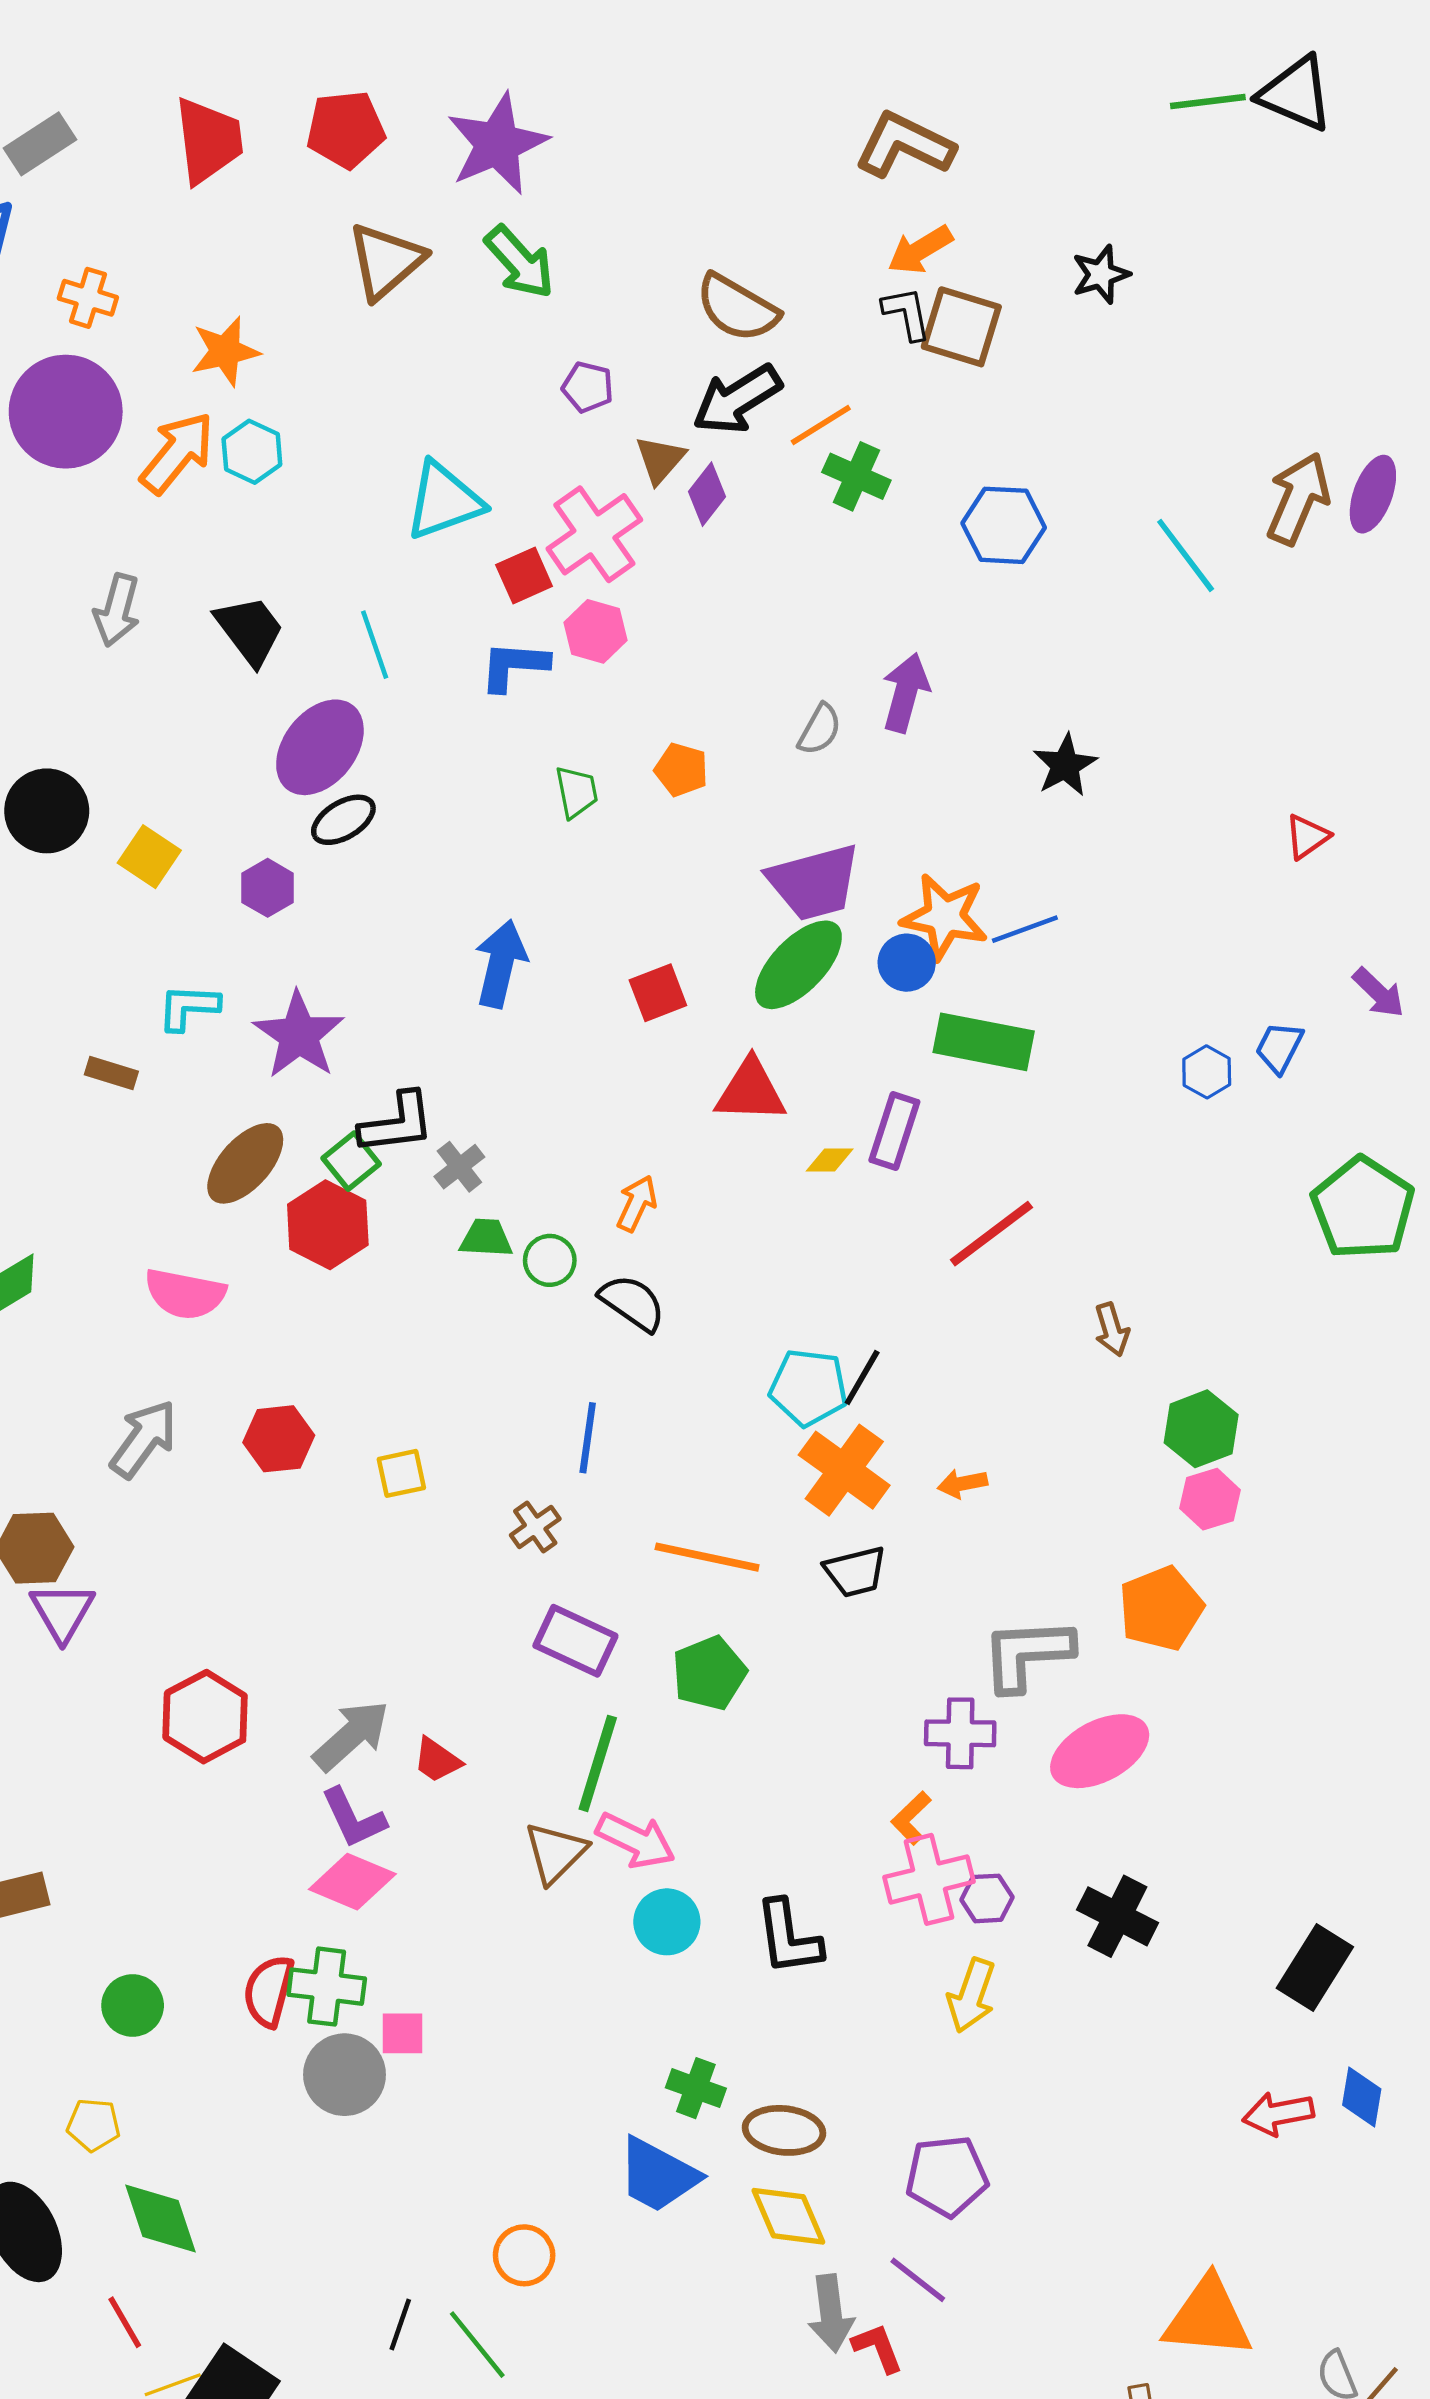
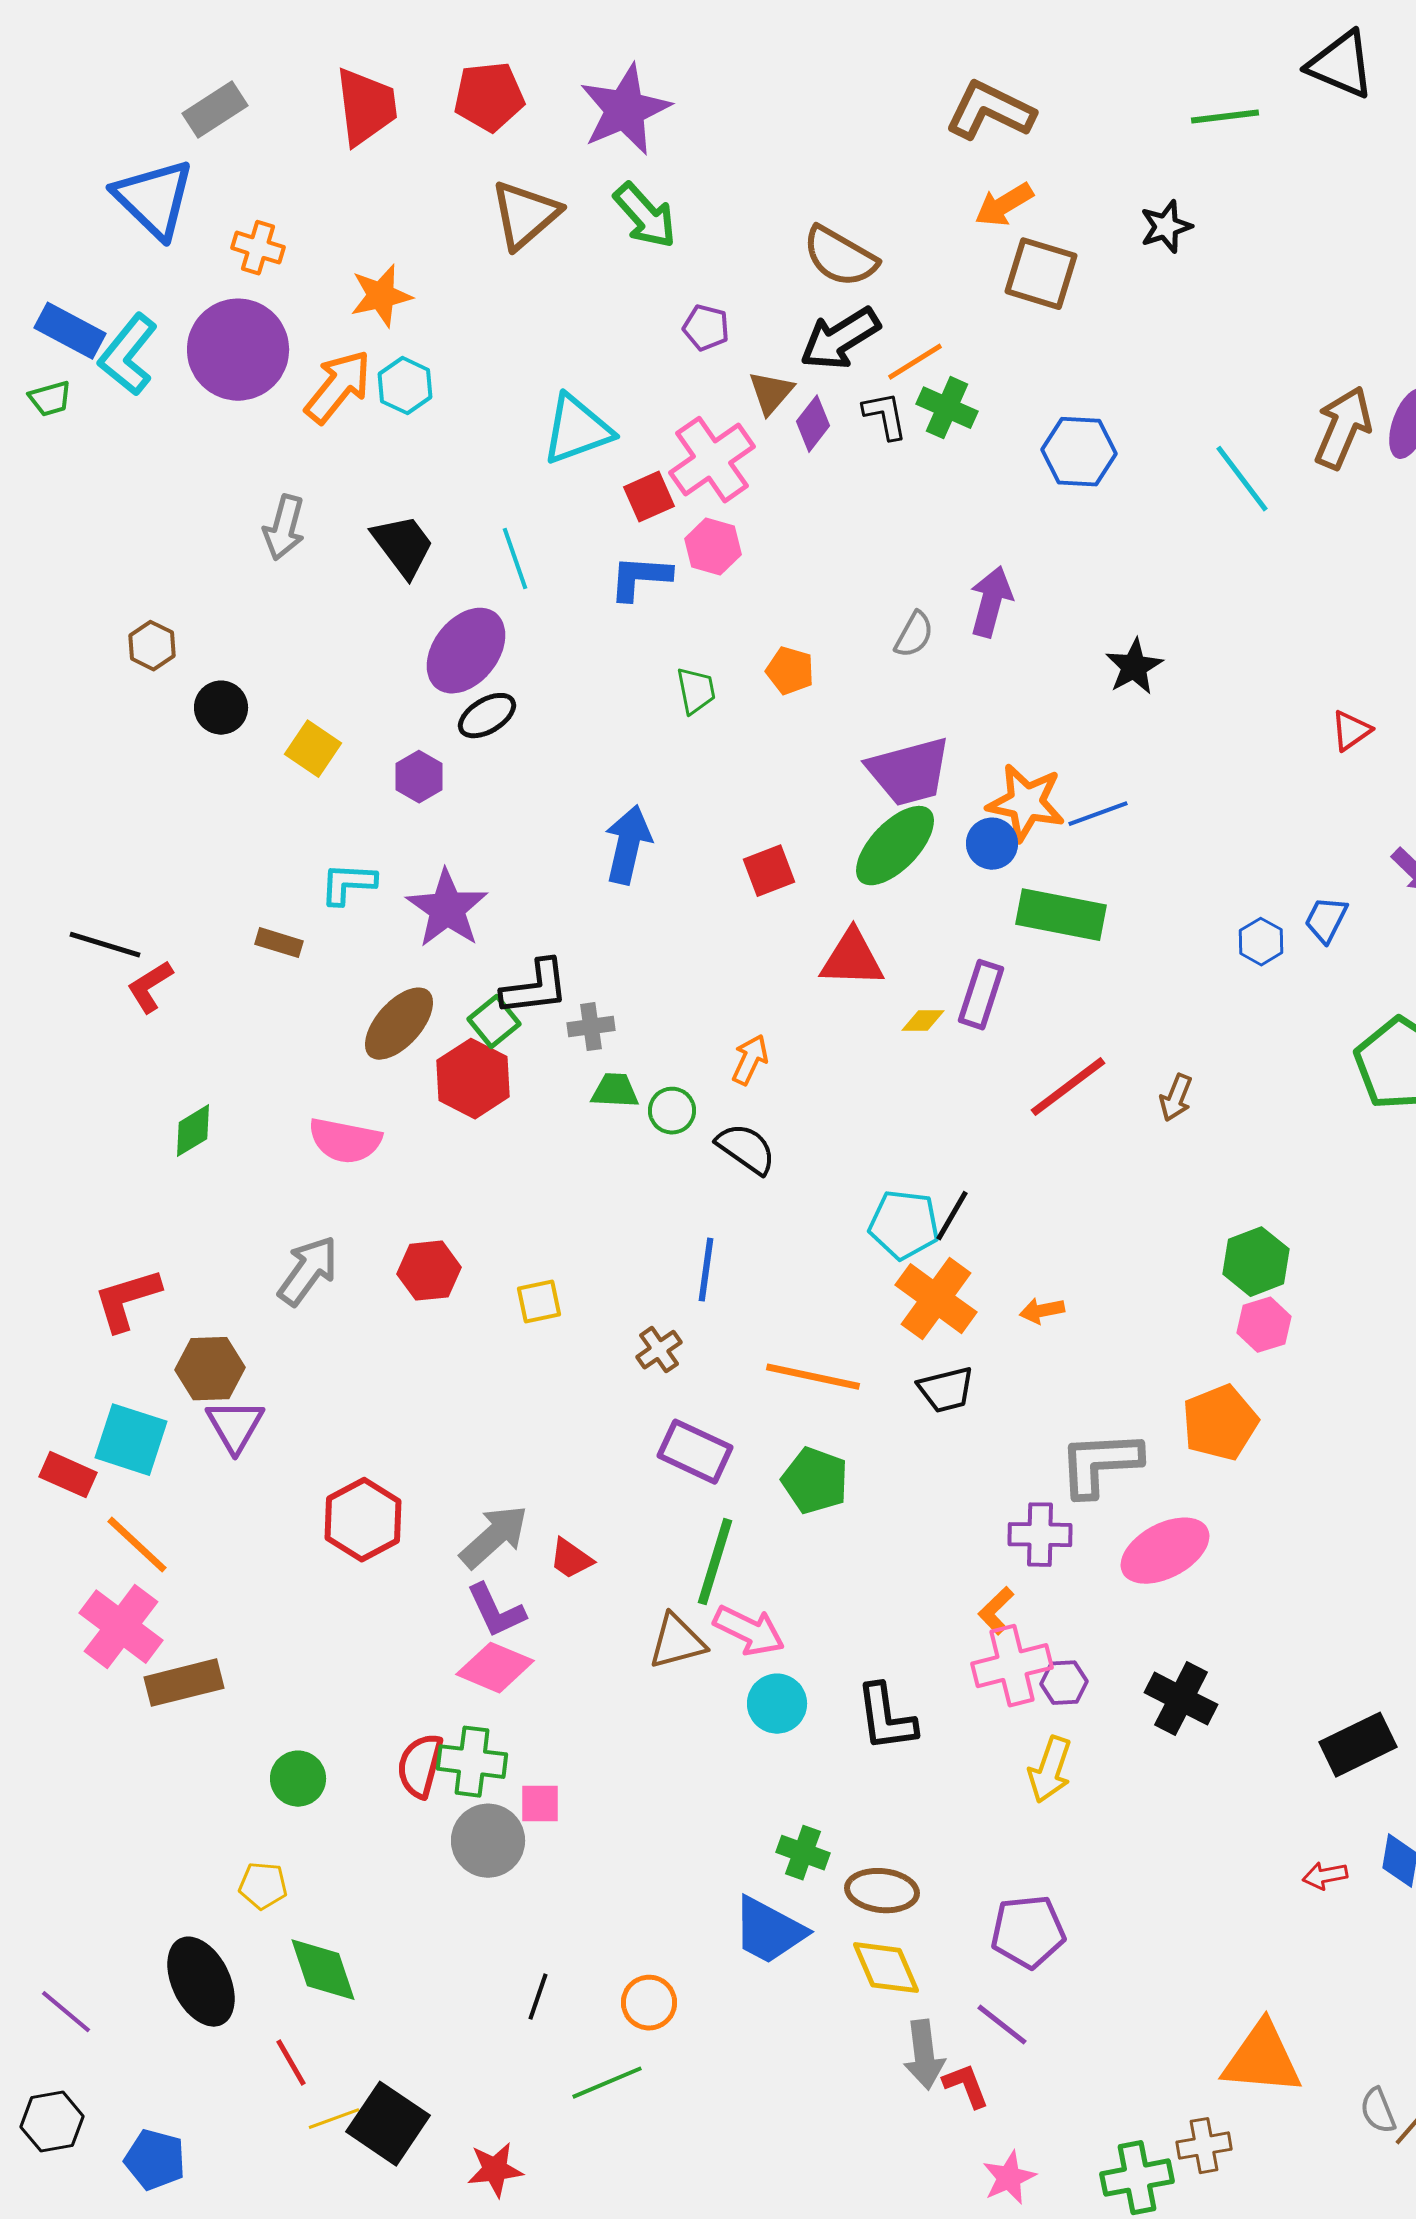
green line: (1208, 102) -> (1225, 117), moved
black L-shape: (907, 313) -> (885, 416), moved
black circle: (47, 811) -> (221, 708), size x0.7
gray cross: (459, 1167) -> (591, 1027), turned 30
brown arrow: (1112, 1330) -> (1176, 1098), moved, turned 39
green pentagon: (709, 1673) -> (815, 1481), turned -30
brown triangle: (555, 1853) -> (677, 1642), turned 30
black rectangle: (1315, 1968) -> (1358, 1745), turned 32
red arrow: (1278, 2114) -> (1325, 1876), size x0.7
black line: (400, 2324) -> (538, 1997), moved
green line: (477, 2345) -> (607, 2083), turned -74

